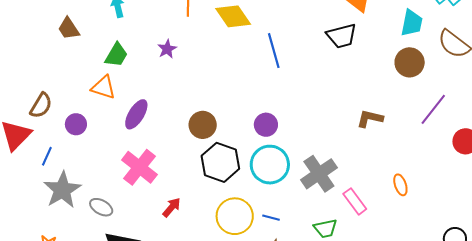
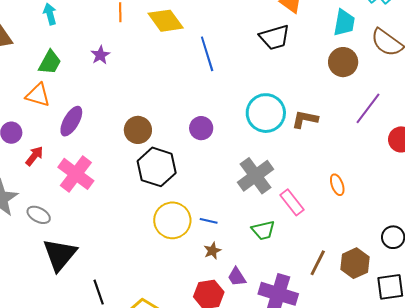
cyan circle: (270, 165) -> (266, 113), moved
red arrow: (172, 207) -> (34, 156), moved

